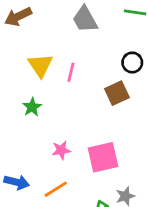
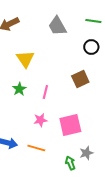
black circle: (132, 63) -> (91, 47), moved
pink line: (71, 72) -> (45, 92), moved
orange line: (56, 189) -> (36, 148), turned 48

